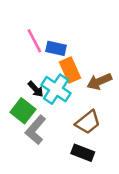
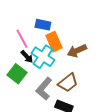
pink line: (34, 41) -> (22, 39), moved
gray L-shape: (36, 130) -> (44, 89), moved

